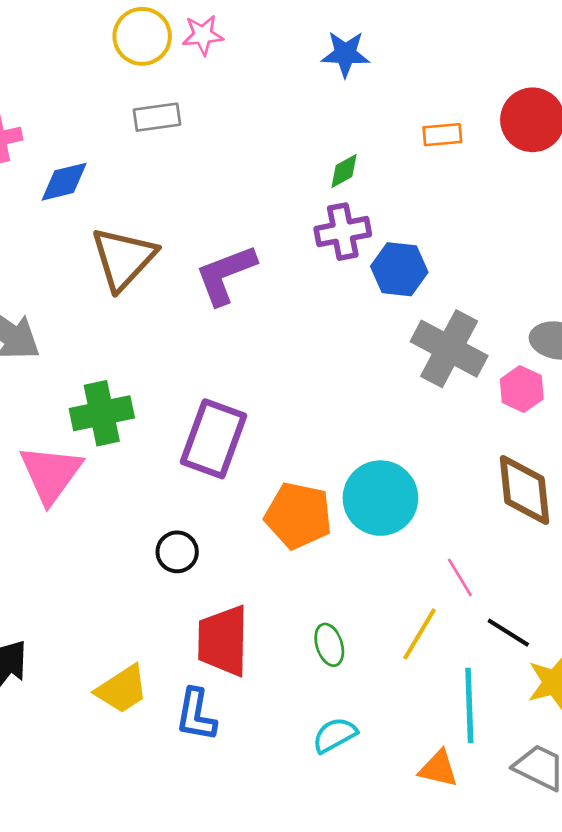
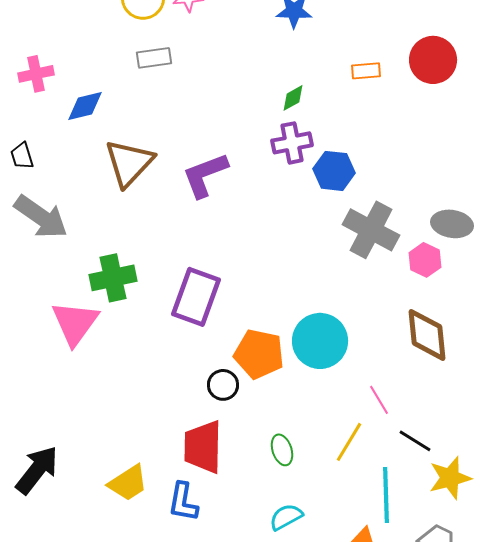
black circle: (177, 552) -> (223, 385), moved

